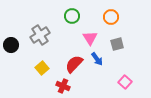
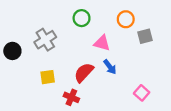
pink triangle: (90, 38) -> (102, 43), turned -42
gray square: (117, 44) -> (145, 36), moved
yellow square: (42, 68) -> (48, 77), turned 32

